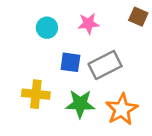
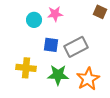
pink star: (88, 24) -> (55, 14), moved

